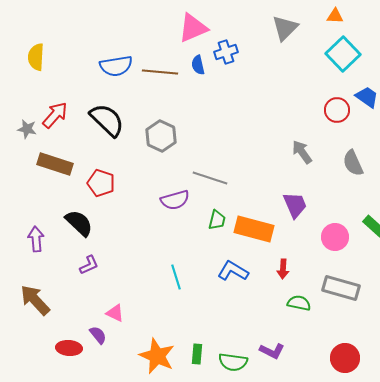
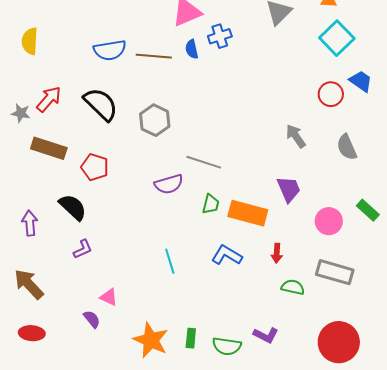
red ellipse: (69, 348) -> (32, 333), moved
red circle: (345, 358) -> (339, 342), size x1.4

